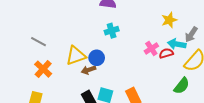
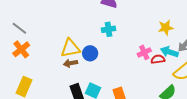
gray line: (38, 42) -> (19, 28), moved
orange cross: (43, 69) -> (21, 49), moved
brown arrow: (89, 70) -> (70, 63), moved

